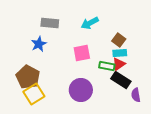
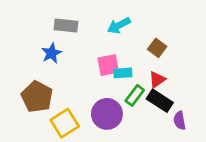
cyan rectangle: (120, 53) -> (123, 73), moved
green rectangle: (107, 66) -> (135, 95), moved, turned -63
yellow square: (34, 94) -> (65, 123), moved

